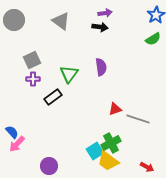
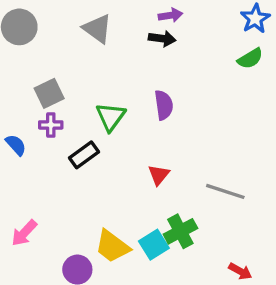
red triangle: (115, 109) -> (159, 175), moved, turned -32
blue semicircle: (12, 132) -> (16, 145), moved
yellow trapezoid: (108, 161) -> (112, 246), moved

